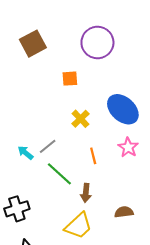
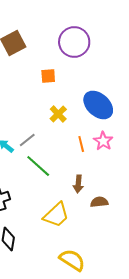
orange line: (93, 156) -> (81, 144), moved
brown arrow: (86, 193) -> (78, 184), moved

